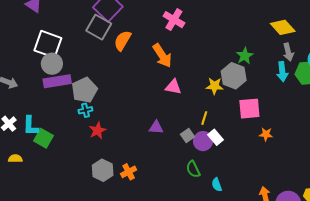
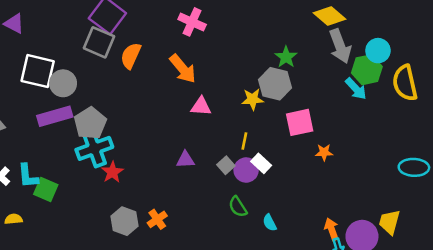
gray arrow: (288, 52) -> (340, 46), size x1.5
gray circle: (52, 64) -> (63, 83), moved
cyan arrow: (282, 72) -> (356, 89), moved, turned -30
cyan cross: (85, 110) -> (94, 148), size x2.0

